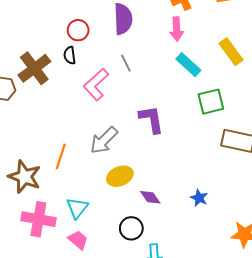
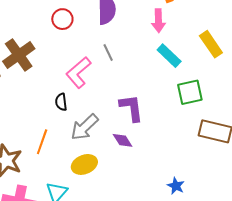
black semicircle: (70, 55) -> (61, 102), moved
yellow ellipse: (120, 176) -> (84, 164), moved
purple diamond: (150, 197) -> (123, 140), moved

